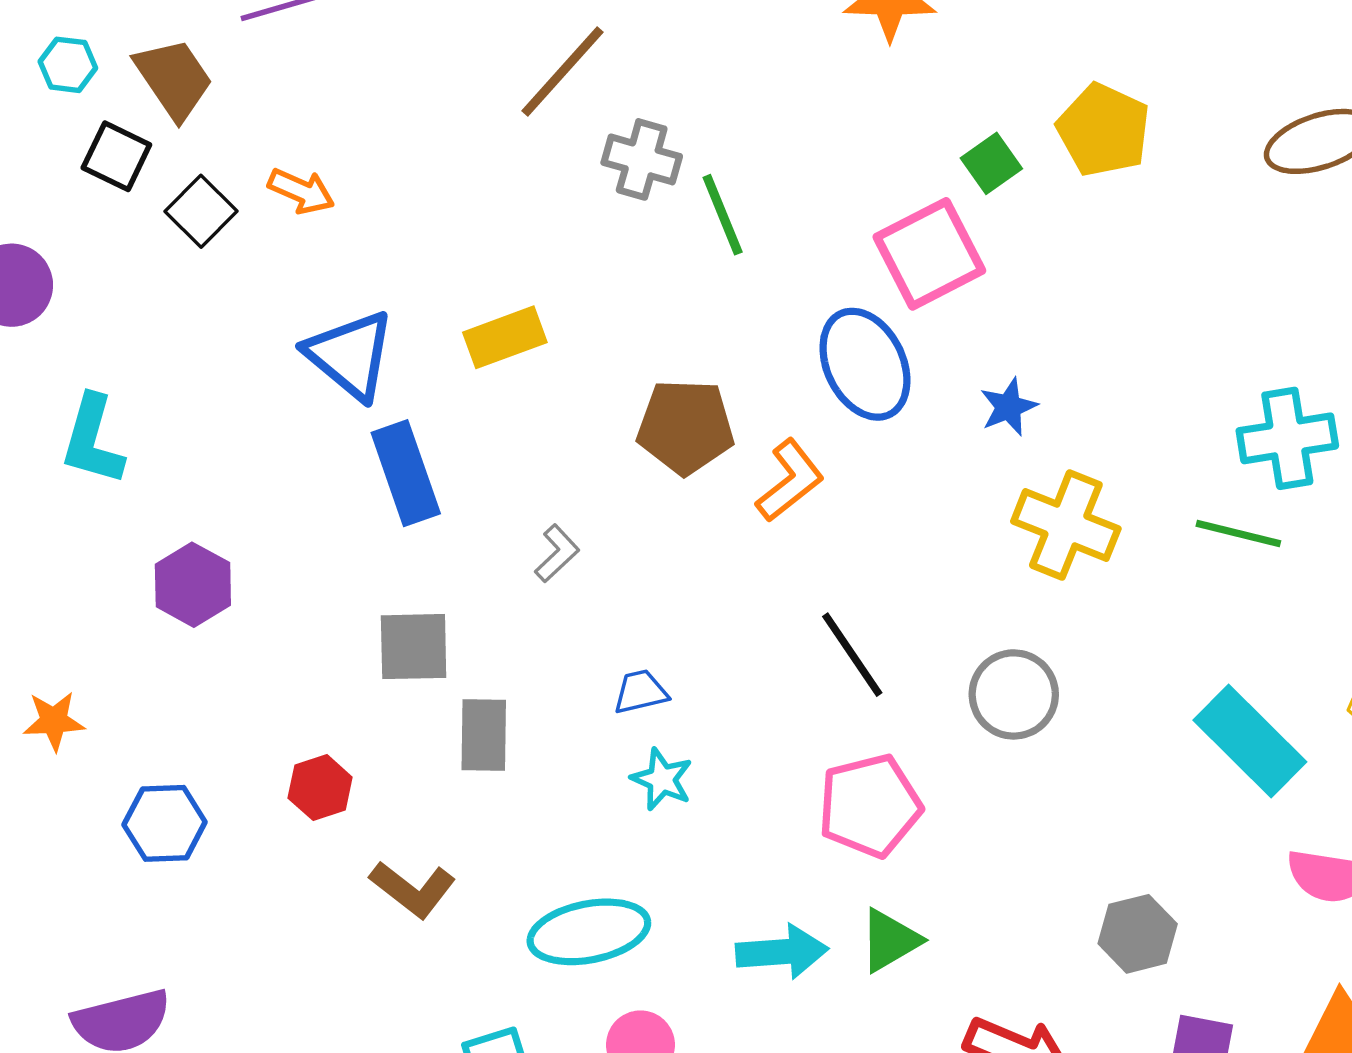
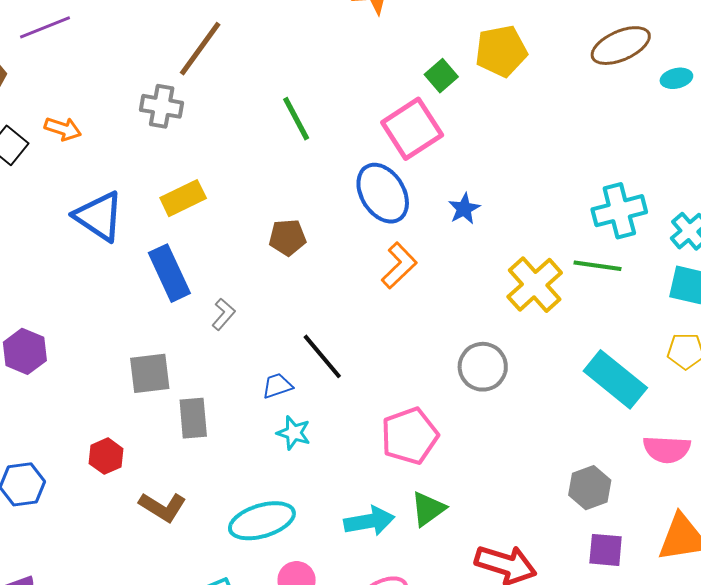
yellow pentagon: (1104, 130) -> (501, 51), turned -30
gray cross: (642, 159) -> (162, 106), moved
brown pentagon: (686, 427) -> (287, 237), size x0.7
blue rectangle: (406, 473) -> (169, 273), moved
orange L-shape: (790, 481) -> (399, 265), moved
yellow cross: (1066, 525) -> (535, 285), moved, turned 32
black line: (852, 655) -> (322, 356), moved
gray hexagon: (1138, 934) -> (590, 488), moved

